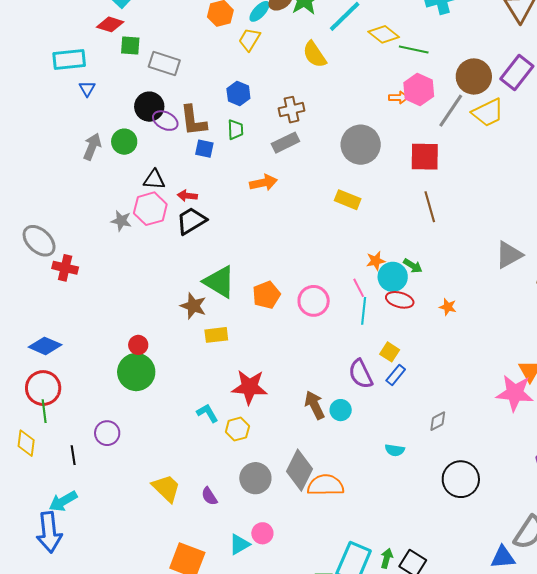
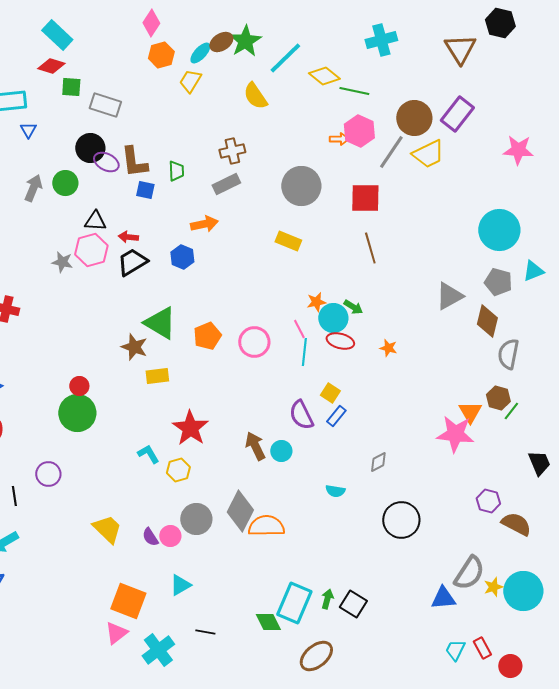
blue hexagon: (238, 94) -> (182, 257), moved
red star: (249, 387) -> (190, 428), turned 30
pink circle: (262, 533) -> (170, 536), moved

